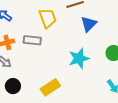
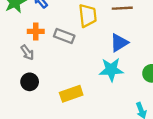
blue triangle: (89, 24) -> (119, 43), moved

